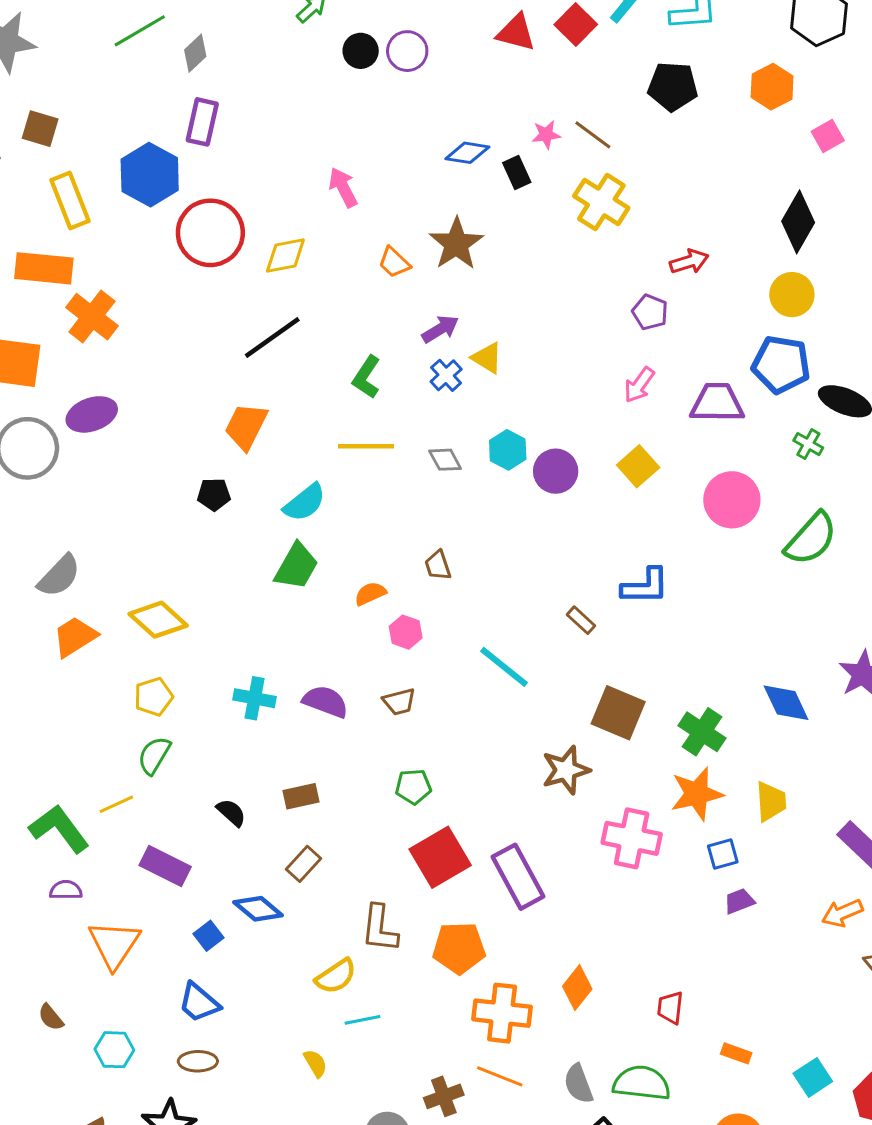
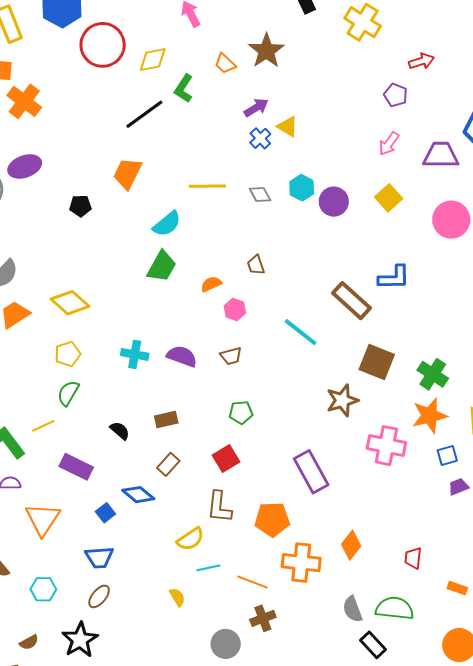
green L-shape: (366, 377) -> (184, 88), moved
black pentagon: (214, 494) -> (80, 206), moved
brown rectangle: (581, 620) -> (352, 301), size x2.0
red square: (440, 857) -> (226, 458), moved, size x0.7
blue trapezoid: (199, 1003) -> (99, 557), turned -44
brown ellipse: (198, 1061) -> (99, 596), turned -50
orange line: (500, 1076) -> (252, 582), moved

